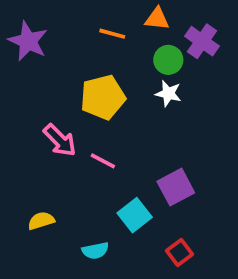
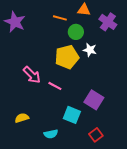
green circle: (168, 60) -> (76, 32), moved
yellow pentagon: (103, 97) -> (67, 57), moved
purple square: (176, 187) -> (94, 100), turned -30
cyan square: (135, 215) -> (72, 115), turned -30

